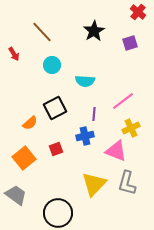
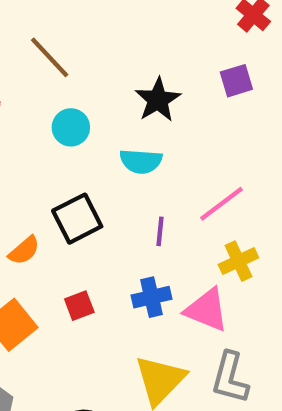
black star: (94, 31) -> (158, 100), moved
blue cross: (85, 136) -> (151, 297), moved

